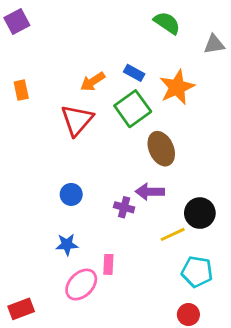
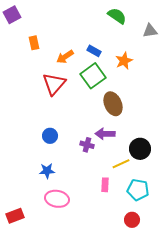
orange star: (177, 87) -> (124, 61), size x0.7
orange rectangle: (21, 90) -> (34, 43), moved
pink rectangle: (108, 264) -> (105, 185), moved
pink ellipse: (81, 285) -> (57, 199), turned 55

